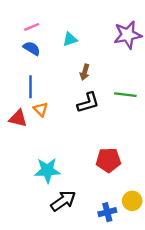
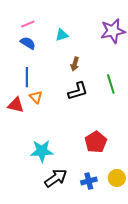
green line: (125, 95) -> (111, 84), turned 66
red pentagon: (108, 160) -> (96, 142), turned -30
blue cross: (107, 212) -> (89, 181), moved

